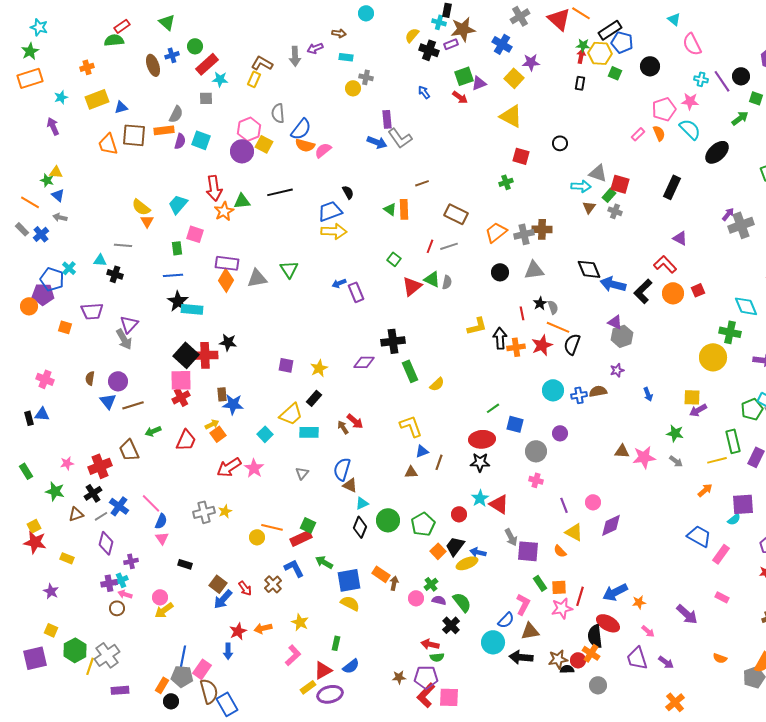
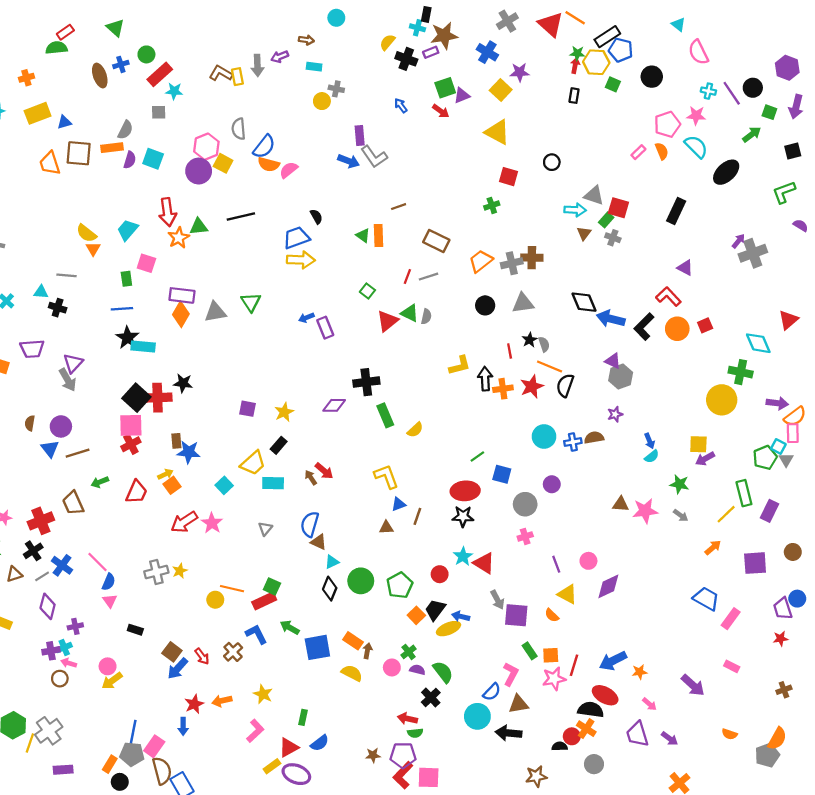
yellow rectangle: (254, 79) -> (237, 77), moved, turned -35
yellow line: (717, 460) -> (726, 514), turned -30
pink cross: (536, 480) -> (525, 536), turned -32
cyan semicircle: (734, 519) -> (652, 456), moved
yellow semicircle: (350, 603) -> (352, 673), moved
black semicircle: (595, 636) -> (591, 710), turned 105
brown star: (558, 659) -> (536, 776), moved
purple ellipse: (330, 694) -> (296, 774), turned 35

